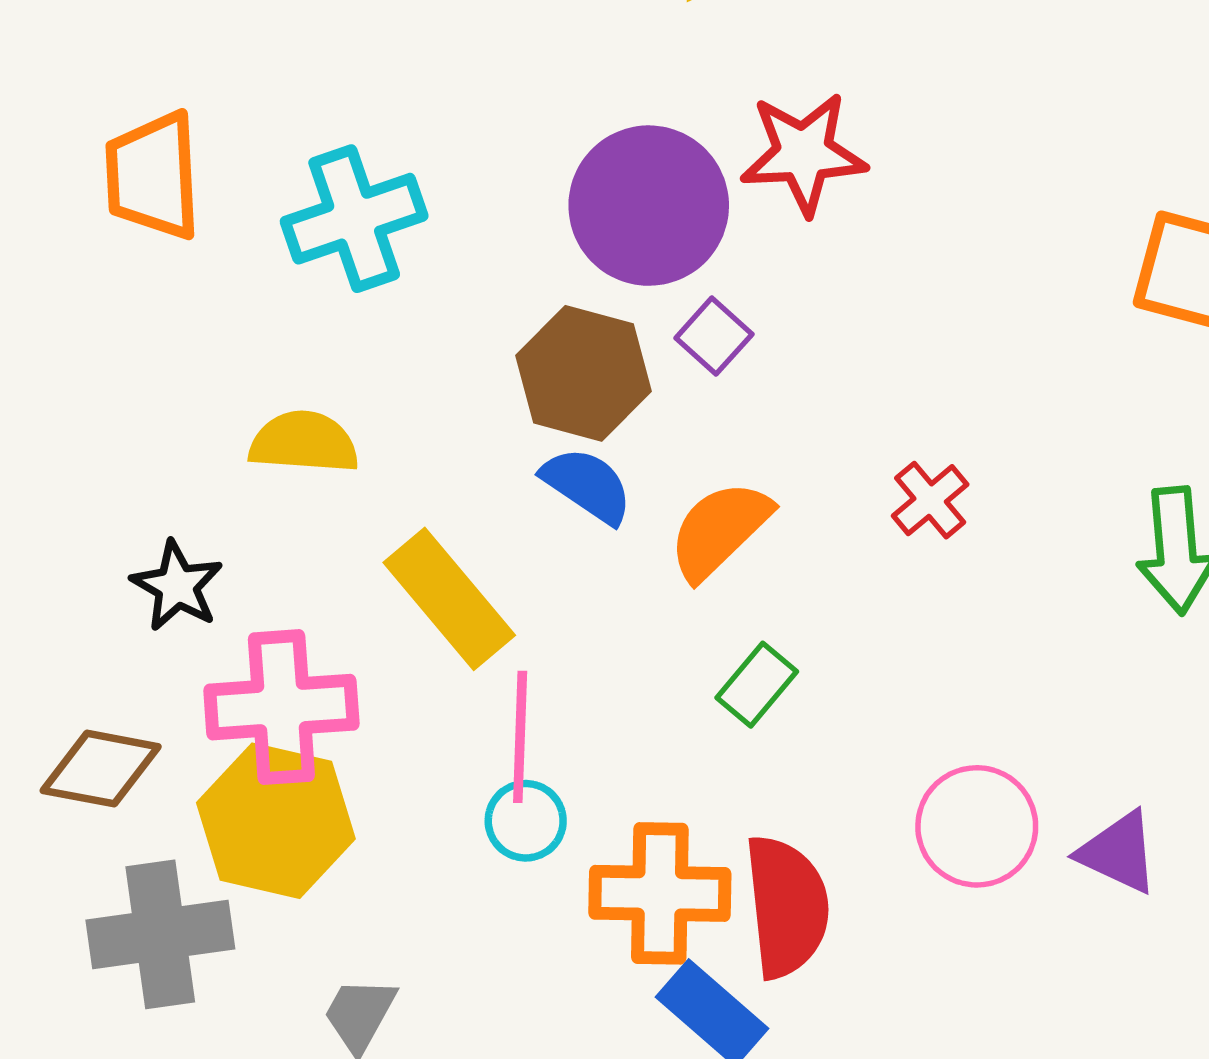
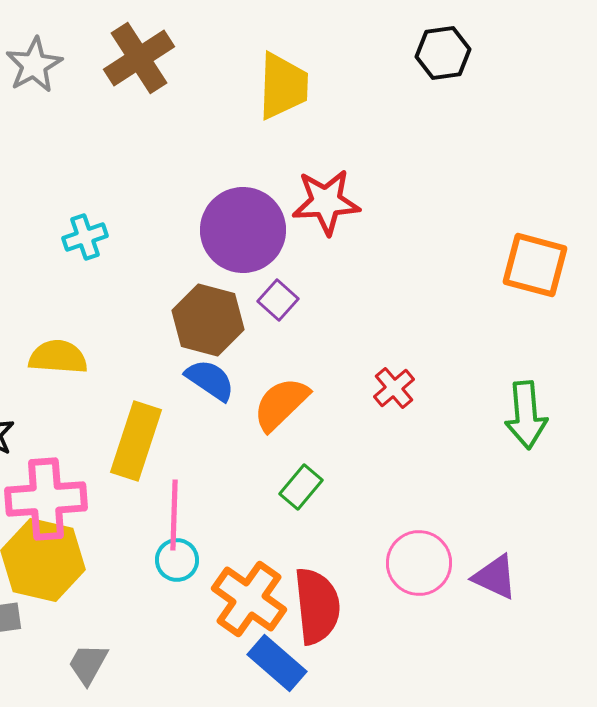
cyan cross: (354, 219) -> (85, 237), size x0.6
yellow rectangle: (449, 599) -> (136, 441), turned 58
orange cross: (660, 893) -> (249, 599), turned 34

